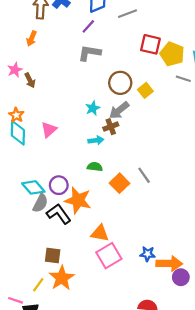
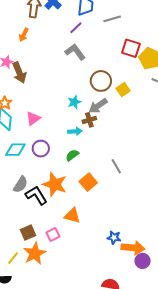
gray L-shape: (89, 53) -> (75, 52), turned 40
brown arrow: (30, 80) -> (19, 73), size x1.5
green semicircle: (95, 167) -> (72, 155), turned -48
orange square: (120, 183) -> (88, 182), moved
purple circle: (59, 185) -> (41, 149), moved
cyan diamond: (33, 187) -> (15, 150), moved, turned -55
brown square: (53, 256) -> (28, 233), turned -35
pink square: (109, 256) -> (53, 234), moved, size x0.6

